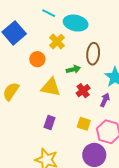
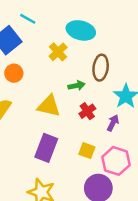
cyan line: (49, 13) -> (28, 19), moved
orange circle: (37, 59) -> (14, 73), moved
purple rectangle: (49, 122) -> (46, 148), size x1.6

